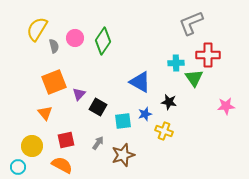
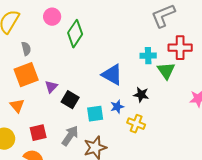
pink circle: (75, 38) -> (52, 17), moved
gray semicircle: (54, 46) -> (26, 49), moved
gray arrow: (98, 143) -> (70, 136), size x1.5

